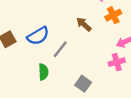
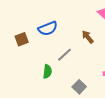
blue semicircle: (38, 36) -> (48, 28), moved

